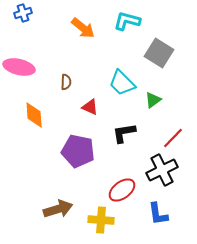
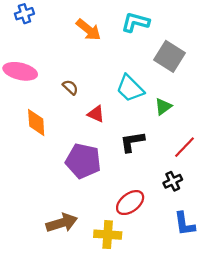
brown semicircle: (66, 82) -> (70, 87), turned -49
black cross: (162, 170) -> (173, 181), size x0.6
blue L-shape: (158, 214) -> (184, 224), moved

